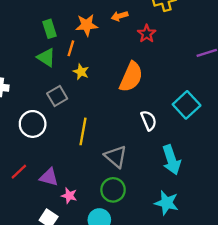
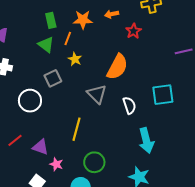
cyan square: (187, 105) -> (163, 95), turned 30
yellow line: (83, 131) -> (77, 129), moved
gray triangle: (116, 157) -> (97, 94), moved

